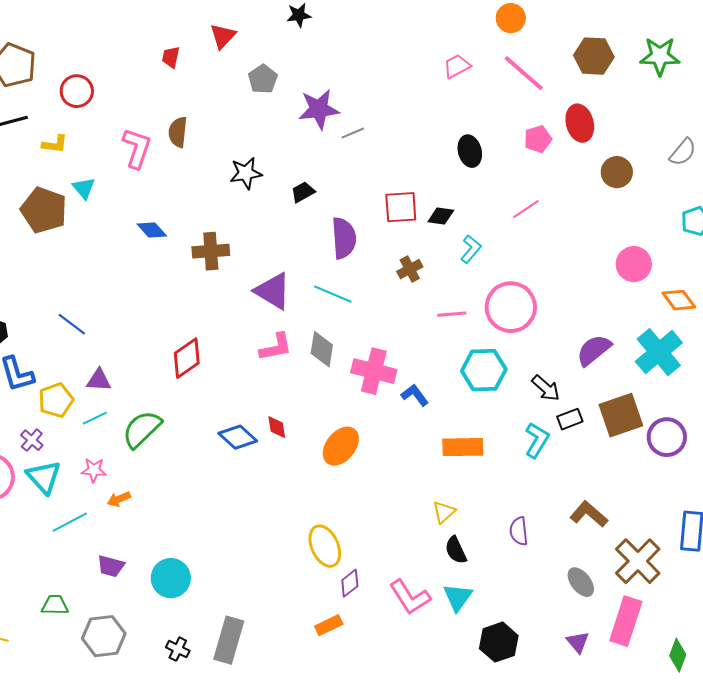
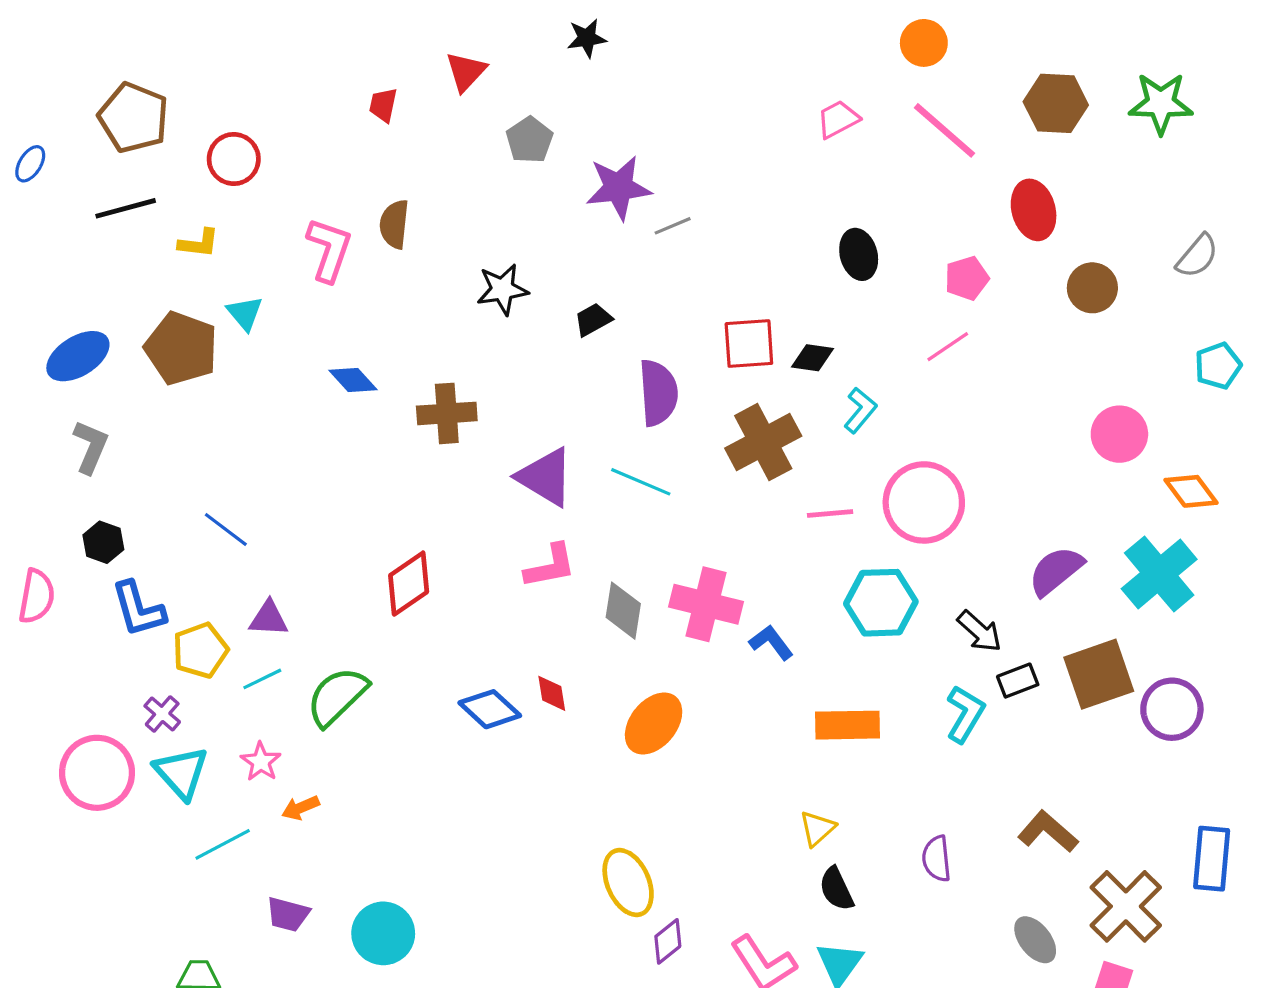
pink pentagon: (538, 139) -> (967, 278), moved
brown cross: (410, 269) -> (763, 442), size x1.8
gray diamond: (322, 349) -> (623, 611), moved
pink star: (94, 470) -> (261, 762), turned 30

